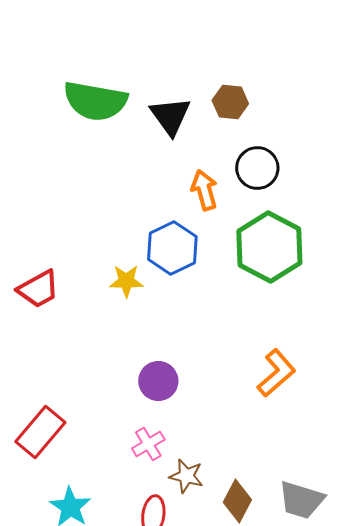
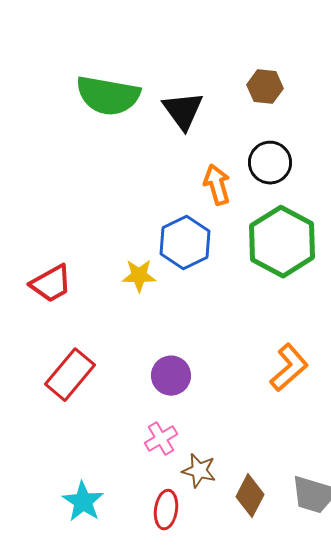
brown hexagon: (230, 102) -> (265, 87), moved
red rectangle: (40, 432) -> (70, 375), moved

